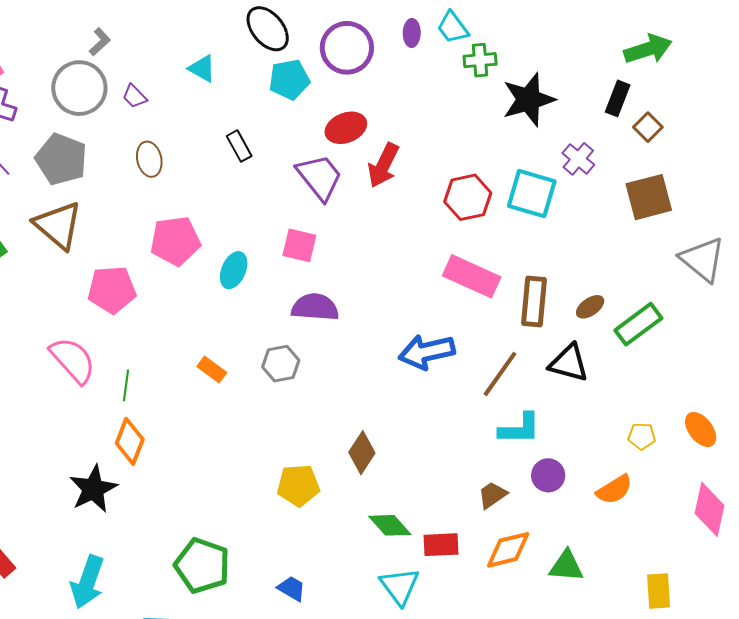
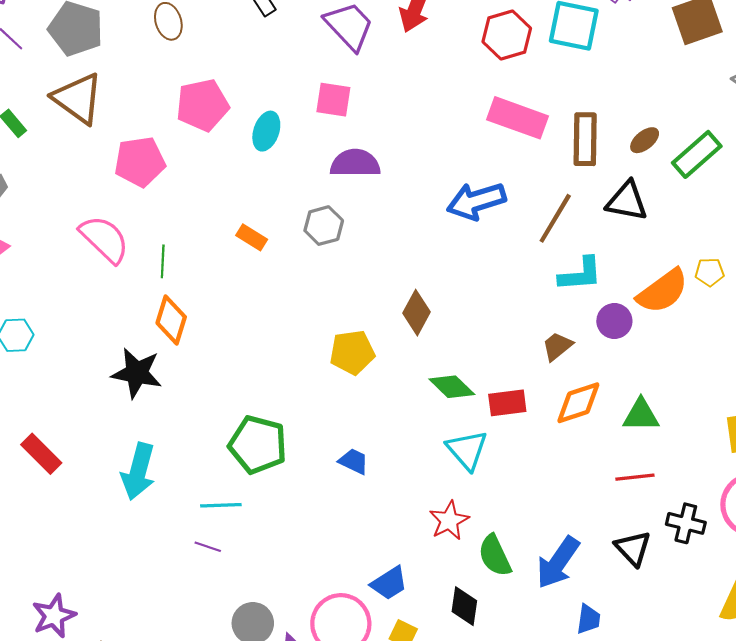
black star: (93, 489) -> (137, 373), turned -30
orange semicircle: (614, 490) -> (663, 291), moved, size x1.4

